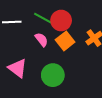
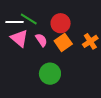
green line: (43, 18) -> (29, 19), moved
pink triangle: (17, 68) -> (19, 38), moved

